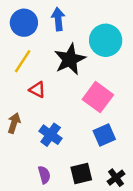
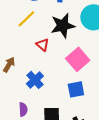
red triangle: (37, 90) -> (43, 45), moved

